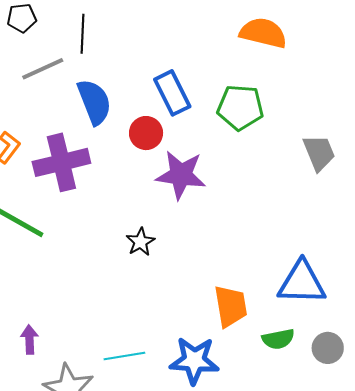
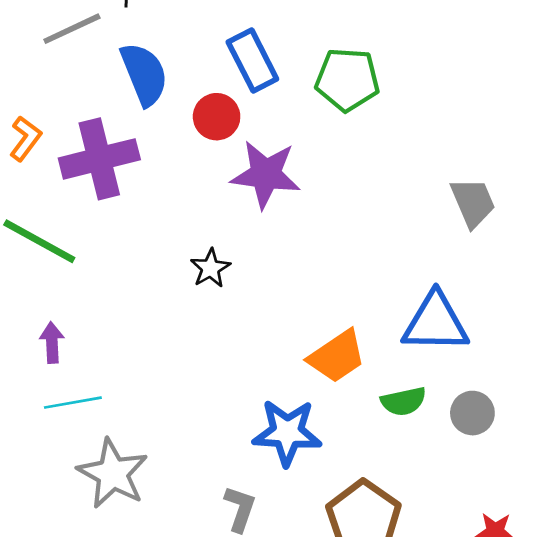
gray trapezoid: (319, 153) -> (473, 202), moved
orange trapezoid: (231, 306) -> (337, 356), turned 66
purple arrow: (29, 340) -> (52, 343), moved
cyan line: (124, 356) -> (73, 403), moved

